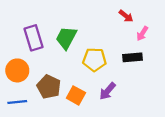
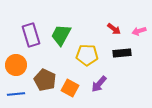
red arrow: (126, 16) -> (114, 29), moved
pink arrow: (142, 33) -> (139, 31), moved, turned 40

